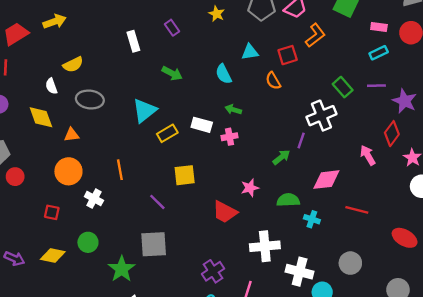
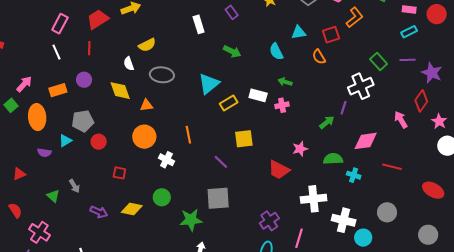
red square: (52, 212) -> (119, 173), moved
green star: (122, 269) -> (191, 220), turned 30

